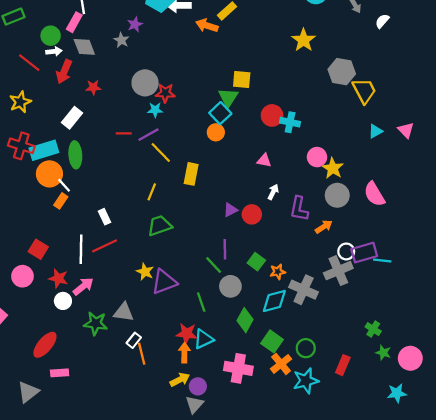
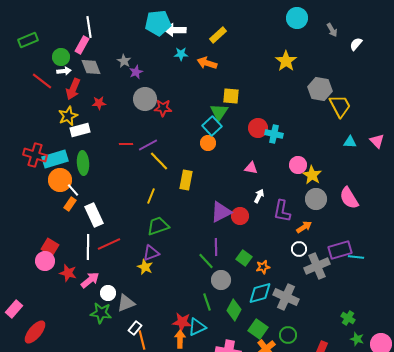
purple star: (135, 24) -> (136, 72), moved
orange arrow: (207, 26) -> (207, 63), moved
yellow star: (20, 102) -> (68, 116), moved
cyan star: (155, 110) -> (181, 54), moved
white rectangle: (72, 118) -> (80, 130), turned 36
cyan triangle: (375, 131) -> (350, 142), turned 32
purple triangle: (230, 210) -> (221, 212), size x1.6
white rectangle: (105, 217) -> (94, 215), moved, size x1.6
white circle: (346, 251) -> (299, 249), moved
pink circle: (22, 276) -> (45, 261), moved
purple triangle: (164, 282) -> (151, 253), moved, size x0.7
gray cross: (304, 290) -> (286, 297), moved
white circle: (63, 301) -> (108, 293), moved
green line: (201, 302) -> (207, 302), moved
gray triangle: (124, 312) -> (126, 303), turned -30
red ellipse: (45, 345) -> (35, 332), moved

